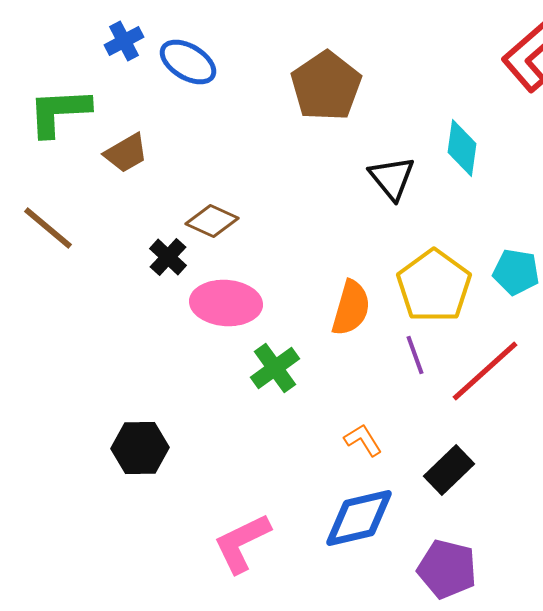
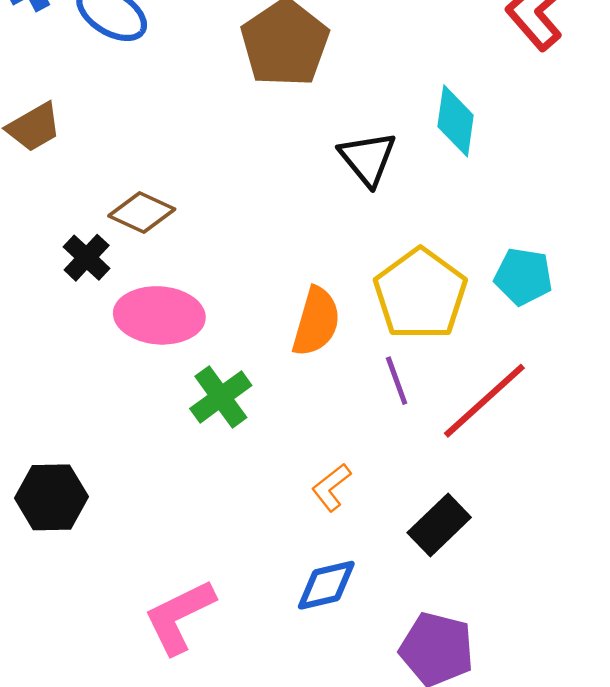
orange L-shape: (363, 440) -> (331, 487), turned -96
blue diamond: (359, 518) -> (326, 585), size x0.7

